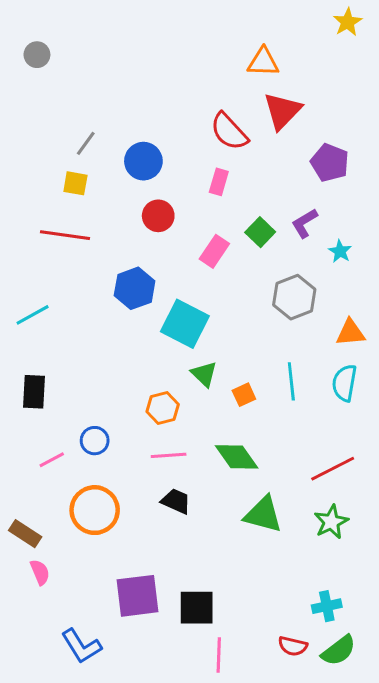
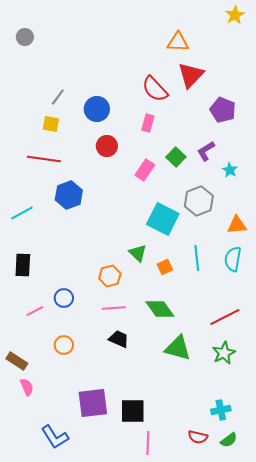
blue hexagon: (135, 288) -> (69, 195), moved
cyan square: (185, 324) -> (163, 219), moved
orange circle: (95, 510) -> (64, 345), size x0.6
green semicircle: (339, 651) -> (229, 440), size x0.7

